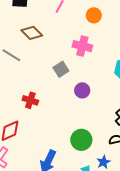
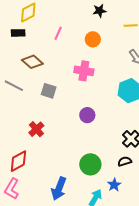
gray square: (61, 69) -> (49, 91), moved, turned -35
red cross: (30, 100) -> (36, 129), turned 35

